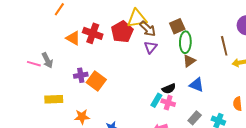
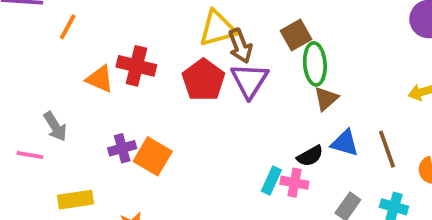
brown arrow: (148, 29) -> (240, 46), turned 30
red pentagon: (122, 32) -> (203, 80), moved
brown line: (224, 46) -> (387, 149), moved
purple triangle: (151, 47) -> (249, 81), size x1.5
pink line: (34, 64) -> (30, 155), moved
black semicircle: (169, 89) -> (310, 156), moved

